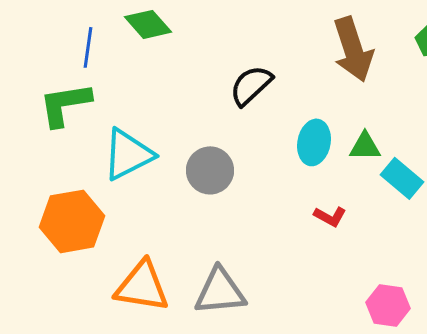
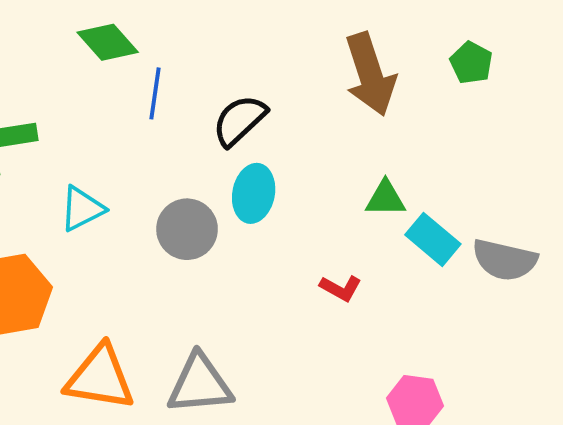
blue line: (88, 47) -> (155, 93), moved
cyan ellipse: (314, 142) -> (254, 193), moved
cyan triangle: (128, 154) -> (82, 209), size x0.7

